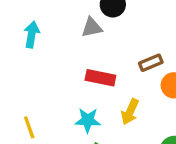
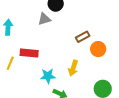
red rectangle: (100, 78) -> (29, 53), moved
yellow line: (29, 127) -> (10, 63), moved, turned 48

